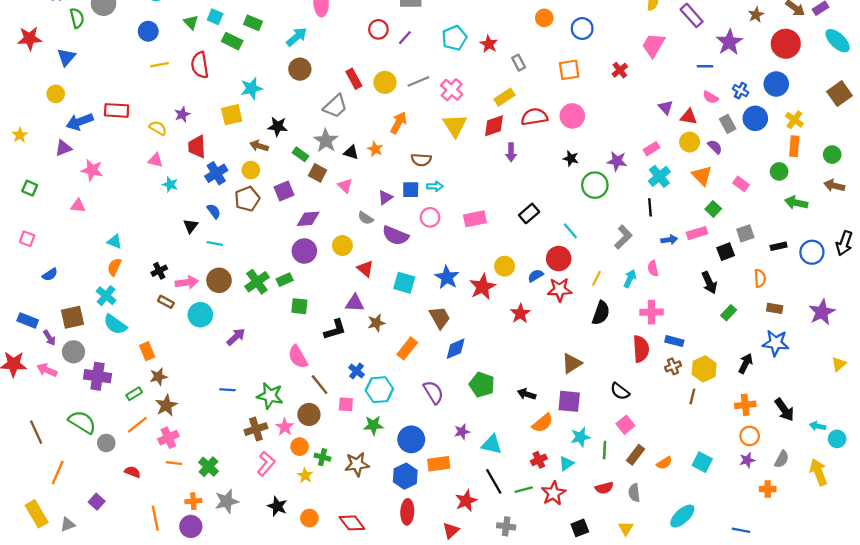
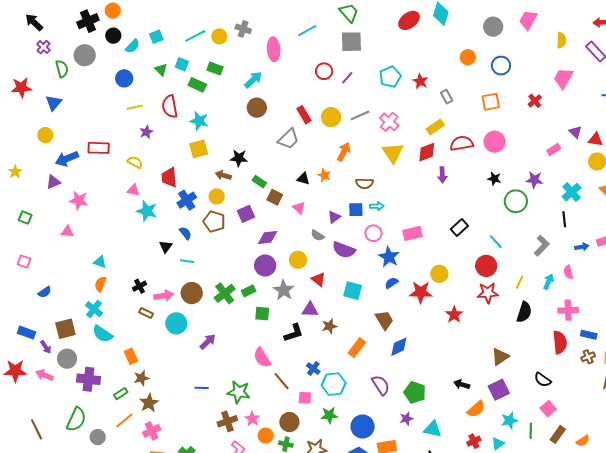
cyan star: (251, 88) -> (199, 121), moved, turned 30
purple star: (182, 114) -> (146, 132), moved
gray star: (326, 141) -> (284, 290), moved
pink rectangle: (652, 149) -> (554, 149), moved
cyan star: (170, 184) -> (147, 211), size x1.5
brown pentagon: (247, 199) -> (214, 222), turned -30
blue semicircle: (536, 276) -> (392, 283), moved
blue star: (447, 277) -> (389, 257), moved
red star: (483, 287) -> (421, 292), turned 30
green pentagon: (482, 385) -> (415, 392), moved
purple square: (569, 401) -> (499, 390), turned -30
brown circle: (309, 414) -> (289, 422), moved
green semicircle: (82, 422) -> (76, 419), turned 85

